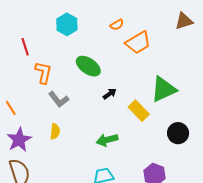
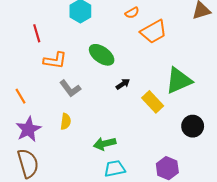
orange L-shape: (43, 73) -> (55, 60), turned 85
green arrow: (107, 140) -> (105, 144), moved

